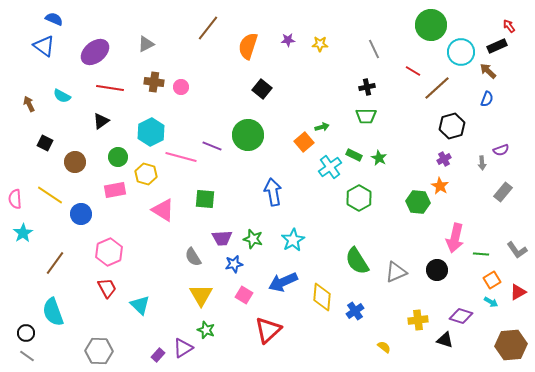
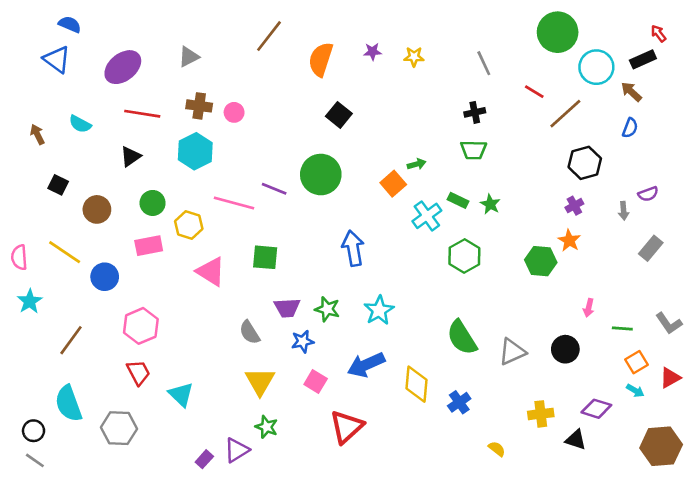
cyan hexagon: (151, 132) -> (195, 151), moved
pink arrow: (455, 238) -> (589, 308), size x0.5
gray hexagon: (99, 351) -> (119, 428), moved

